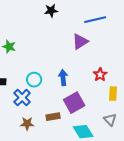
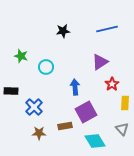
black star: (51, 11) -> (63, 31), moved
purple triangle: (80, 42) -> (100, 62), moved
cyan circle: (34, 80) -> (46, 67), moved

